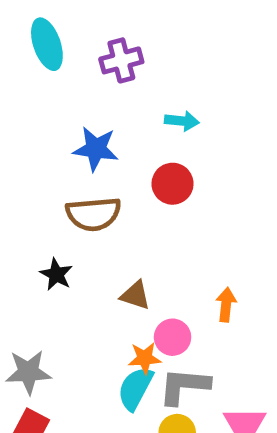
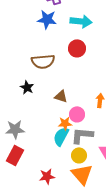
cyan arrow: (182, 121) -> (81, 21), size x1.5
blue star: (96, 149) -> (47, 19), moved

